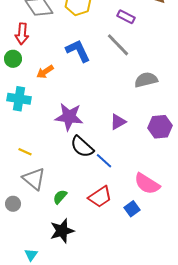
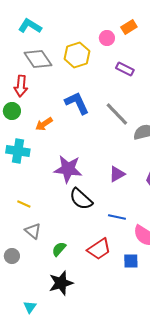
gray line: (118, 45) -> (117, 114), moved
blue line: (104, 161) -> (117, 217), moved, turned -30
gray triangle: (34, 179) -> (33, 231), size x0.7
blue square: (132, 209) -> (131, 261), turned 35

